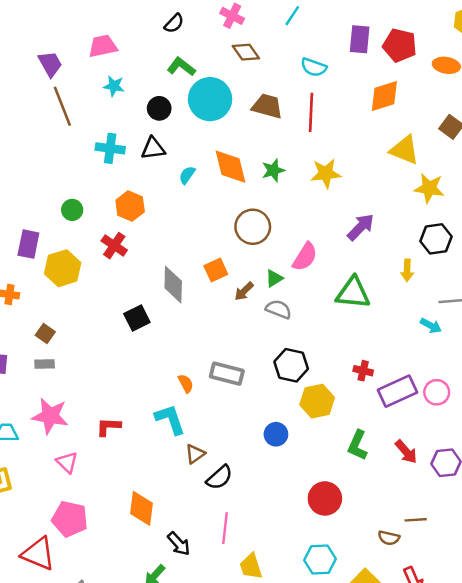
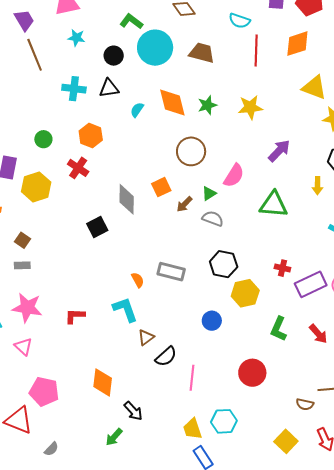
red line: (311, 112) -> (256, 50), moved
pink triangle: (67, 462) -> (23, 346), moved
pink line: (225, 528) -> (192, 378), moved
cyan hexagon: (320, 560) -> (224, 421), moved

